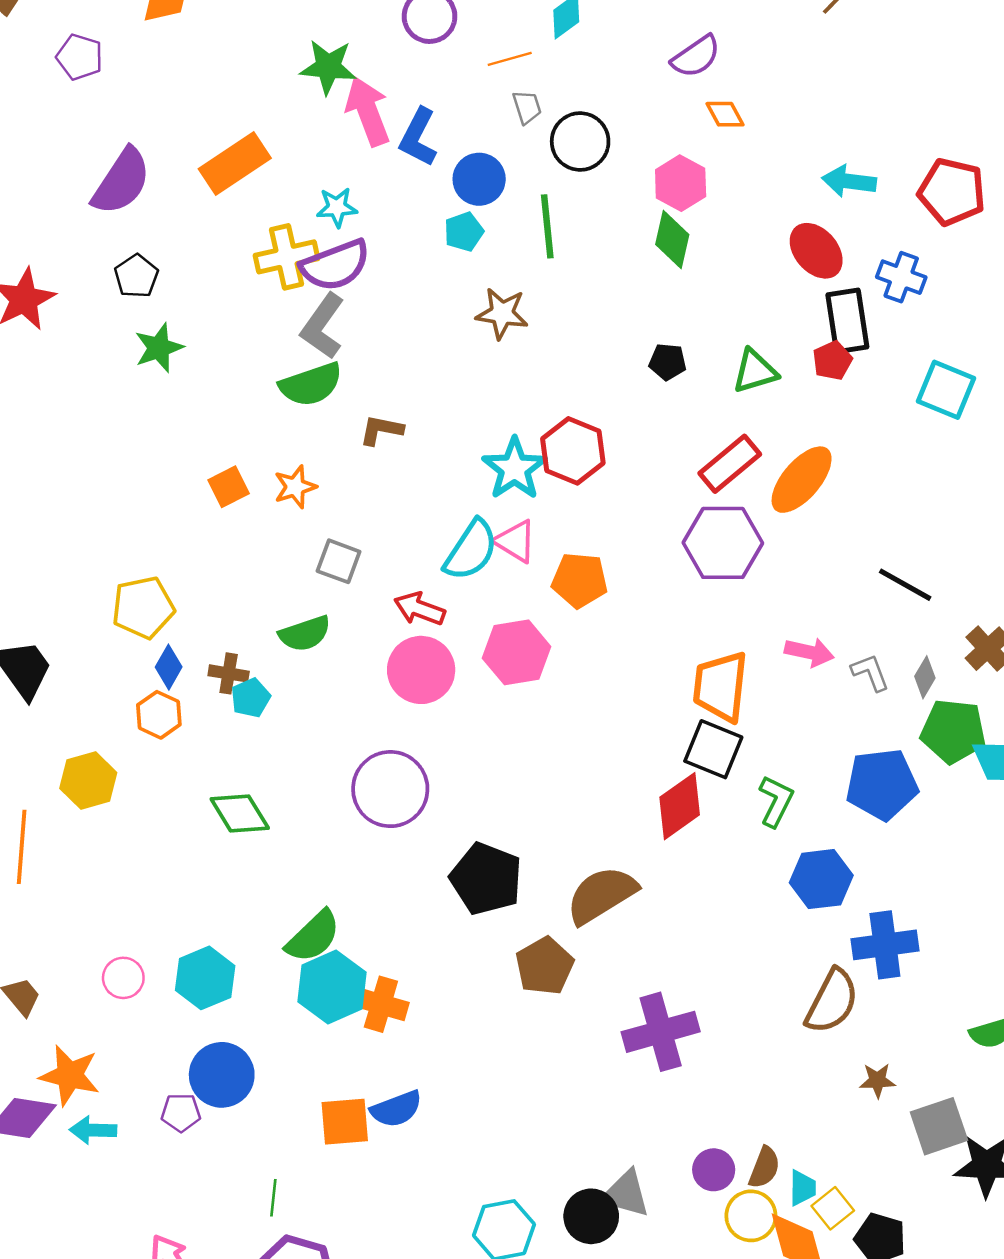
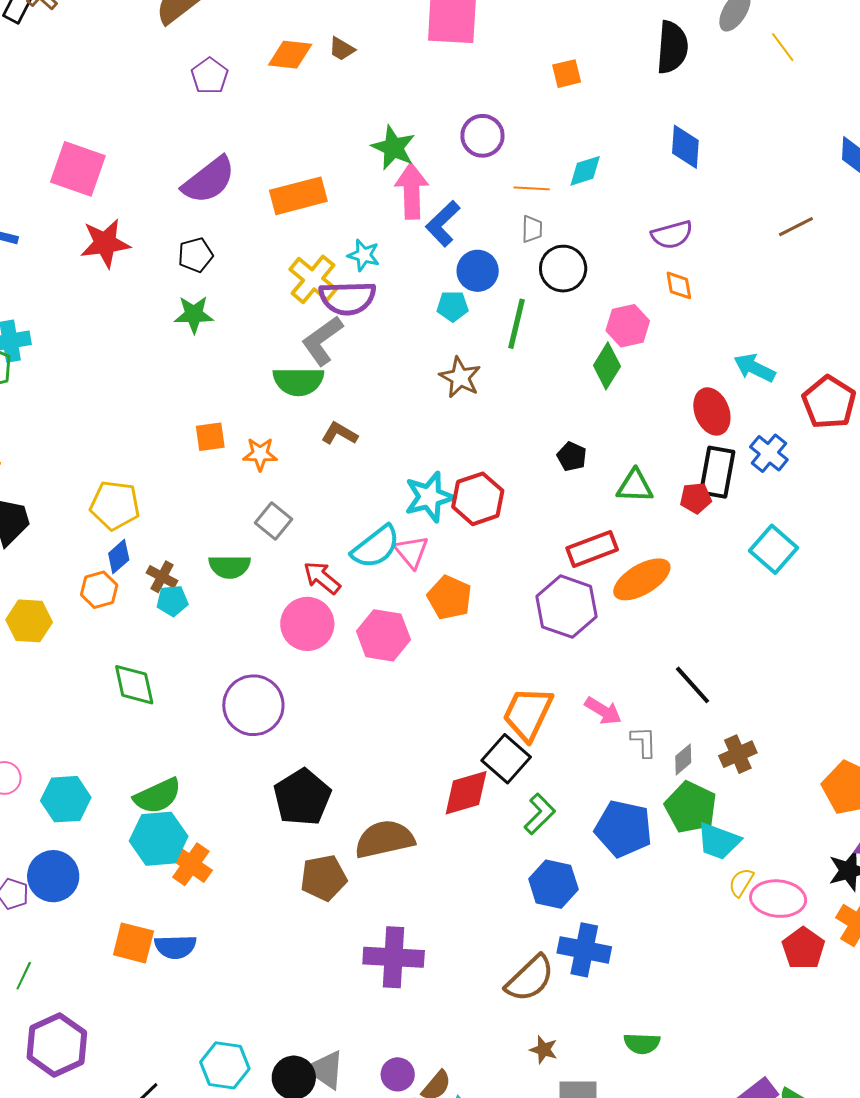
yellow cross: (287, 257) -> (313, 279), turned 33
green line: (273, 1198) -> (24, 976), moved

